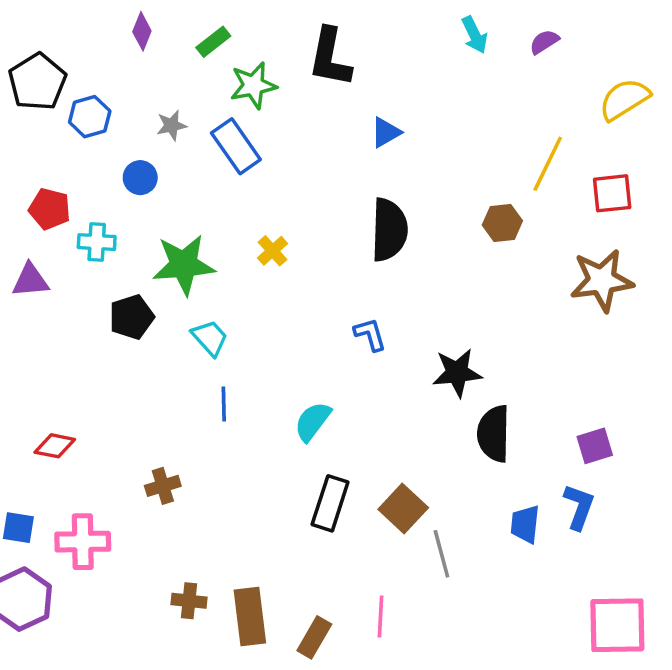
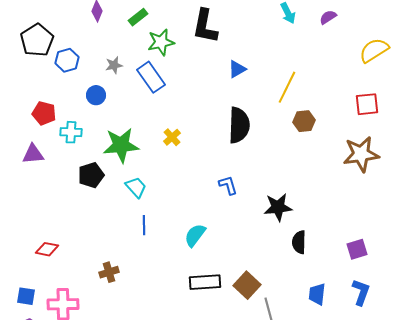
yellow line: (548, 164) -> (287, 87), moved
black semicircle: (494, 434) -> (299, 242), size x0.7
black rectangle: (330, 503) -> (205, 282), turned 68
blue L-shape: (579, 507) -> (361, 292), moved

